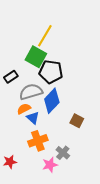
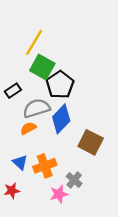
yellow line: (45, 36) -> (34, 42), moved
black pentagon: (51, 72) -> (60, 85), turned 30
blue triangle: (33, 118) -> (20, 162), moved
brown square: (77, 121) -> (91, 142), size x1.5

